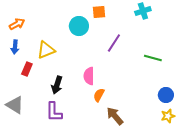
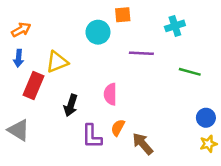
cyan cross: (143, 11) -> (175, 26), moved
purple line: (114, 43) -> (141, 53), turned 60
red rectangle: (27, 69) -> (33, 85), size x1.5
orange semicircle: (99, 95) -> (118, 128), moved
purple L-shape: (54, 112) -> (92, 136), moved

